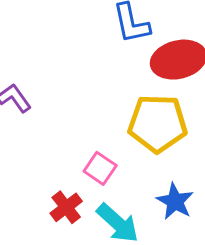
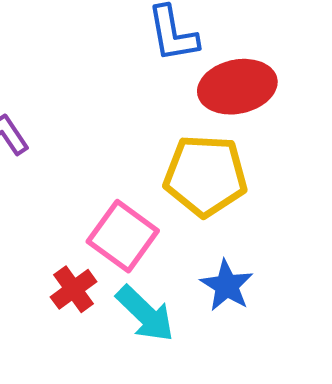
pink square: (100, 168) -> (123, 236), size x1.5

